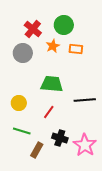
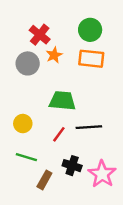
green circle: (64, 25) -> (90, 30), moved
orange star: (53, 46) -> (54, 55), moved
orange rectangle: (76, 49) -> (91, 59), size x1.5
black line: (85, 100) -> (89, 127), moved

